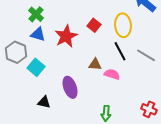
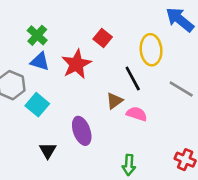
red square: (94, 25) -> (103, 38), moved
black line: (120, 51) -> (133, 78), moved
brown triangle: (95, 64) -> (114, 101), turned -40
black triangle: (44, 102) -> (48, 150), turned 48

